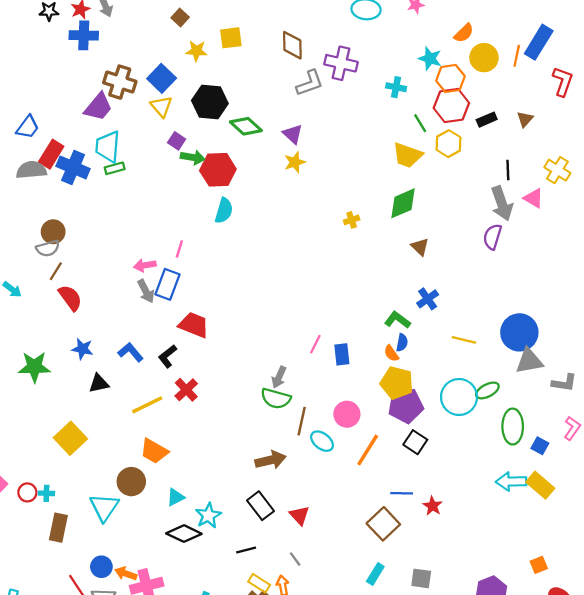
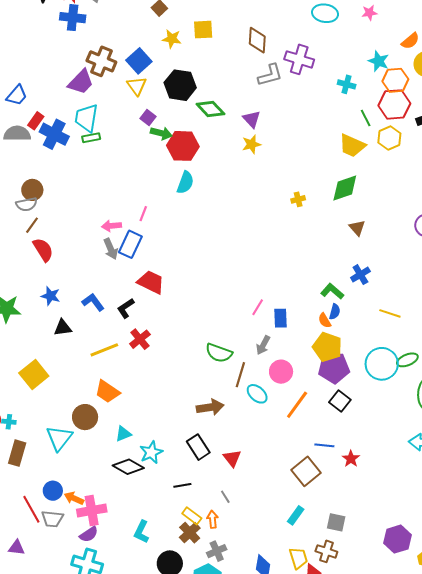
red rectangle: (51, 154) -> (36, 121), size x0.7
gray arrow: (279, 377) -> (263, 345), moved

